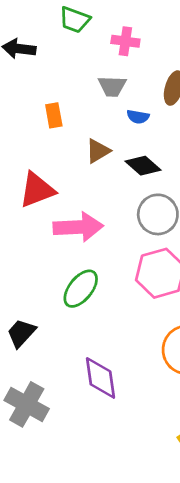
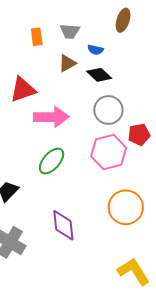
gray trapezoid: (112, 86) -> (70, 31), moved
blue semicircle: (138, 117) -> (95, 50), moved

